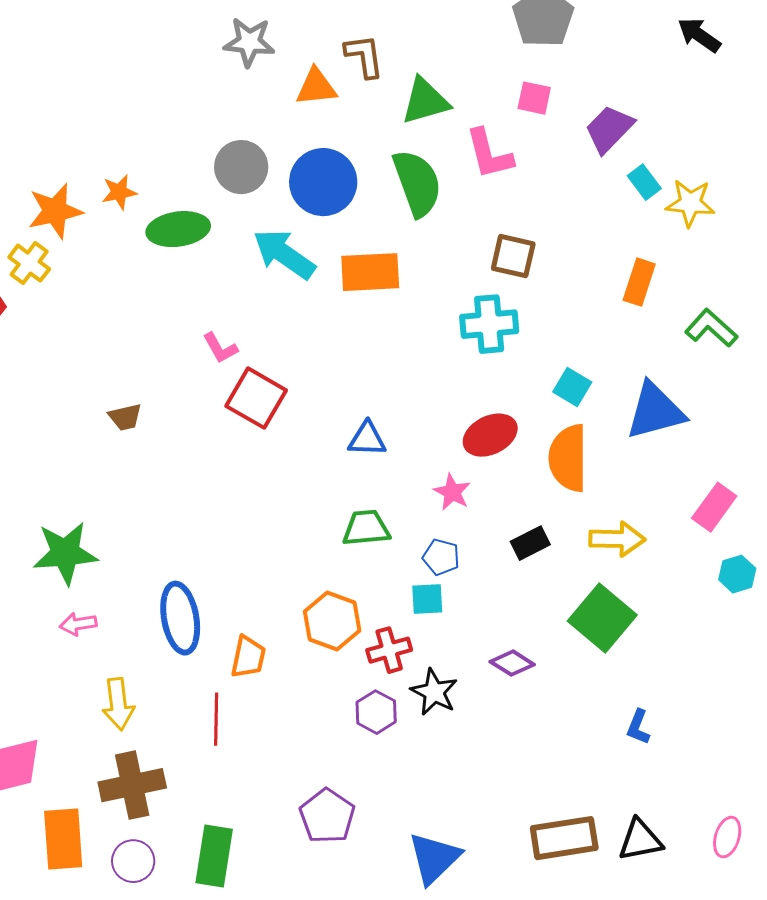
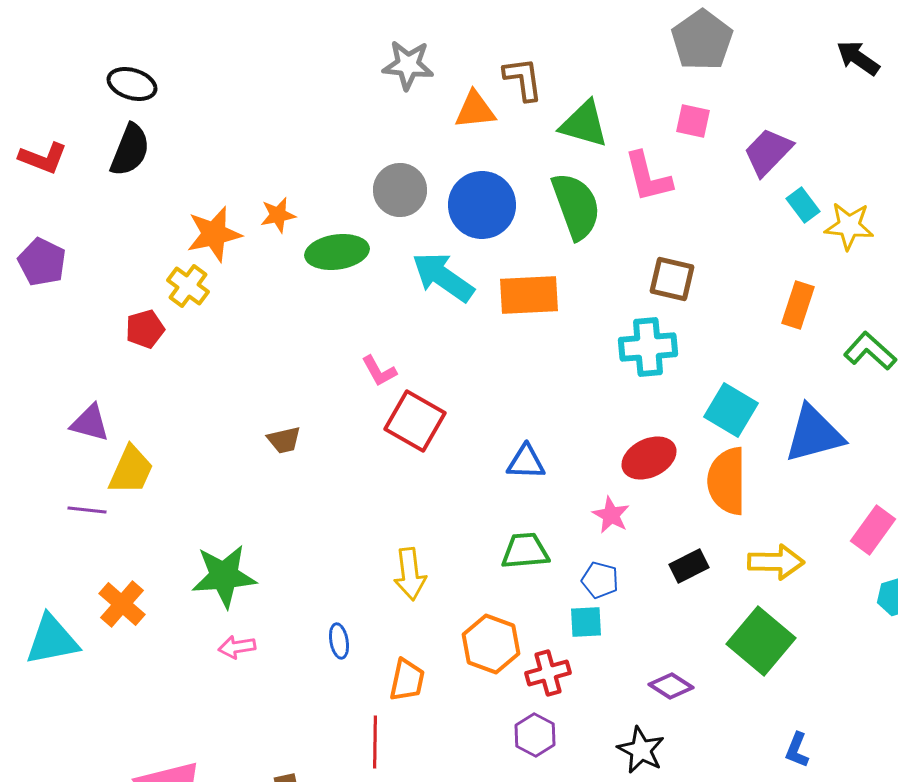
green triangle: (425, 101) -> (584, 124), turned 32
cyan square: (572, 387) -> (731, 410), size x1.4
blue ellipse: (180, 618) -> (339, 641), size x0.5
black star: (434, 692) -> (641, 750), moved
yellow arrow: (118, 704) -> (410, 574), moved

